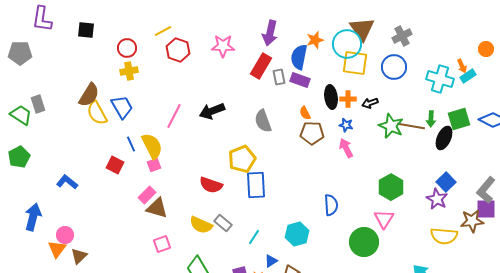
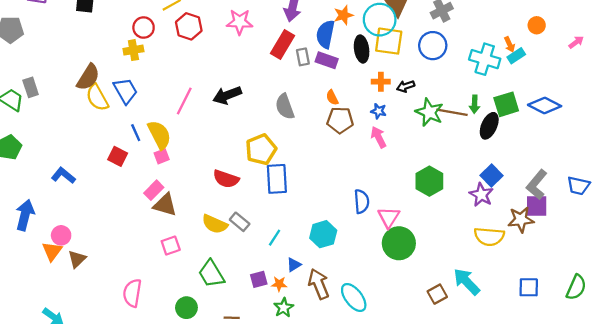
red circle: (127, 48) -> (144, 28), moved
black ellipse: (331, 97) -> (362, 49), moved
pink triangle: (384, 219) -> (389, 217), moved

